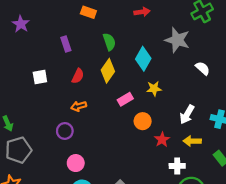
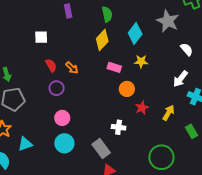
red semicircle: (78, 76) -> (51, 65), moved, turned -64
pink rectangle: (125, 99) -> (114, 67), turned 40
orange arrow: (79, 106) -> (72, 68), turned -128
white arrow: (187, 114) -> (180, 79), moved
yellow arrow: (192, 141) -> (168, 113), turned 112
white cross: (177, 166) -> (119, 127), moved

